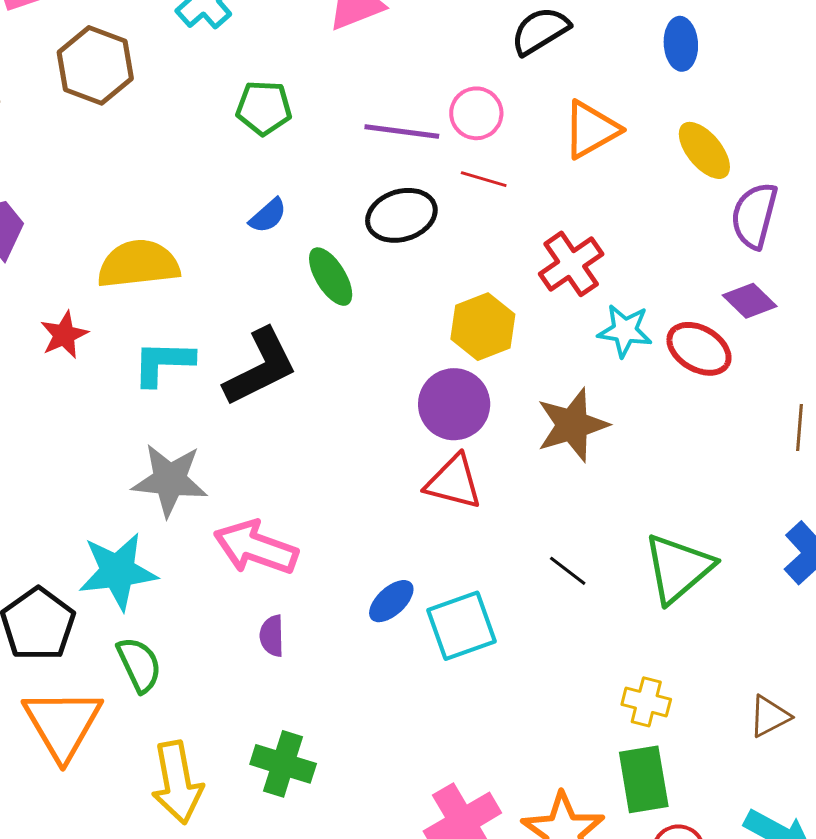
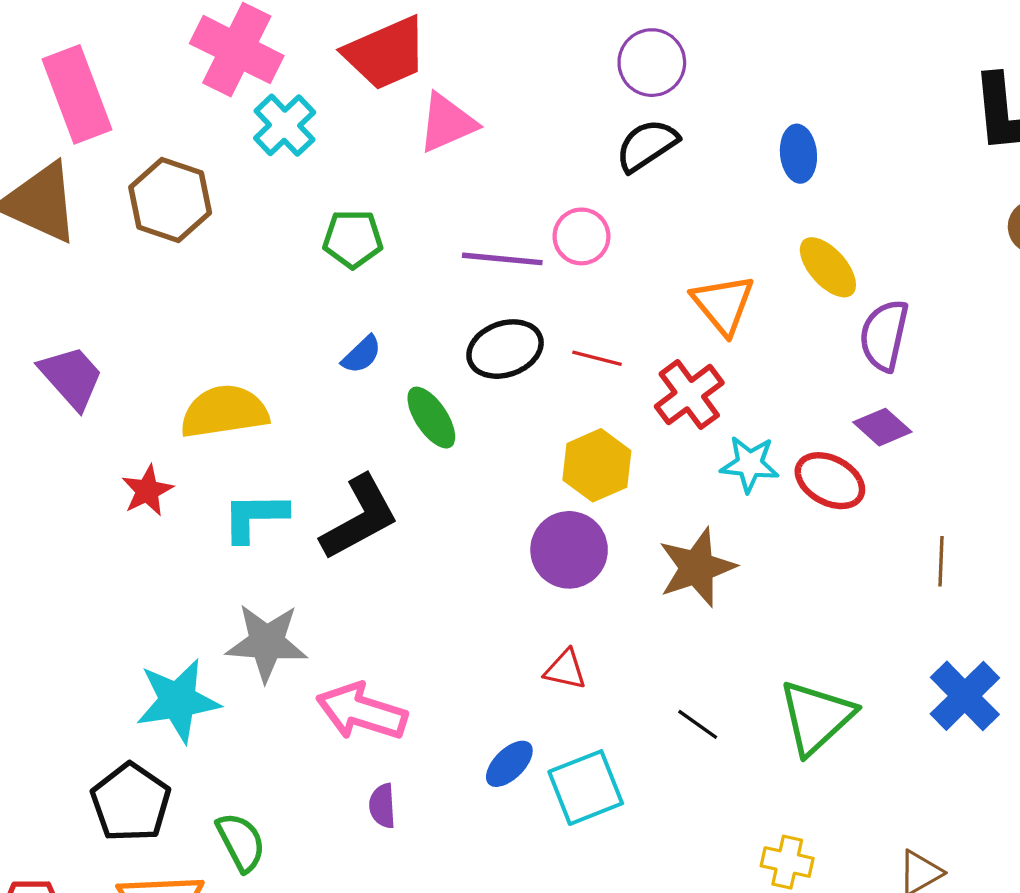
orange triangle: (591, 129) -> (723, 304), moved, turned -38
red line: (484, 179) -> (597, 358), moved
red triangle: (454, 482) -> (565, 670), moved, size x0.7
cyan star: (118, 571) -> (178, 701), moved

